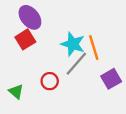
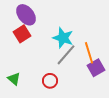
orange line: (94, 48) -> (89, 53), moved
red circle: (50, 81) -> (50, 81), moved

